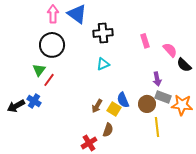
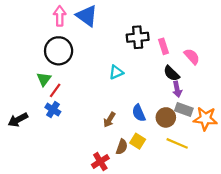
black cross: (103, 33) -> (138, 37), moved
black semicircle: (184, 65) -> (171, 73), moved
blue cross: (34, 101) -> (53, 110), moved
yellow square: (114, 109) -> (138, 141), moved
yellow line: (157, 127) -> (177, 143), turned -60

